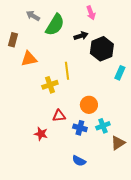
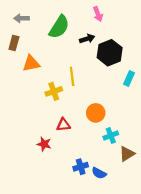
gray arrow: (33, 16) -> (22, 18), moved, turned -32
blue cross: (80, 128) -> (81, 167), moved, turned -32
blue semicircle: (79, 161) -> (99, 173), moved

